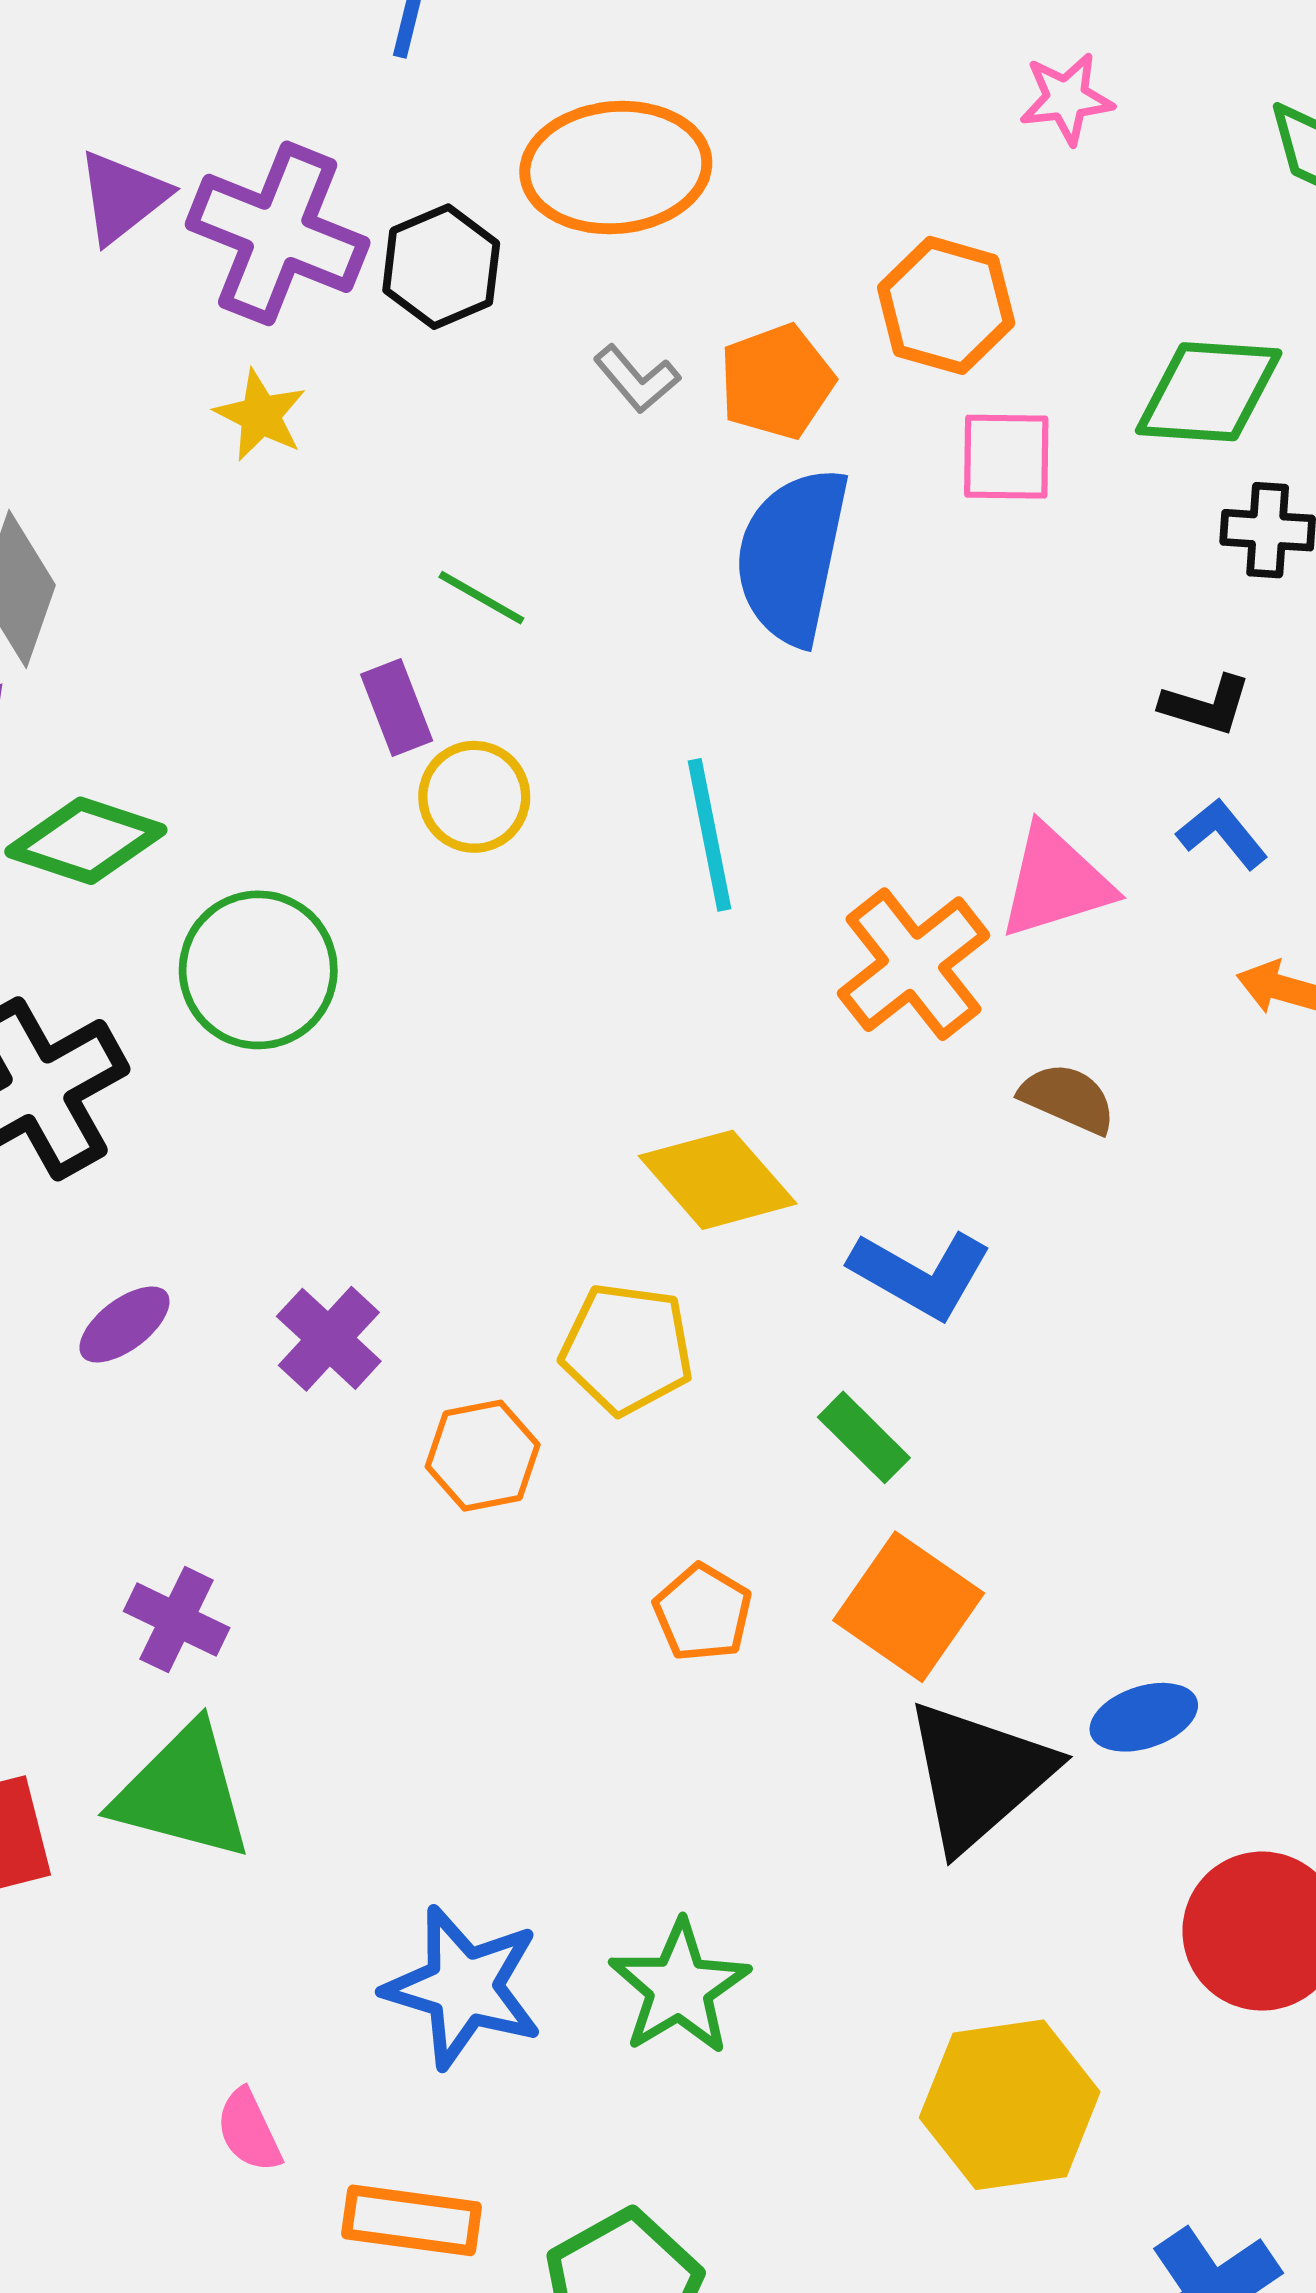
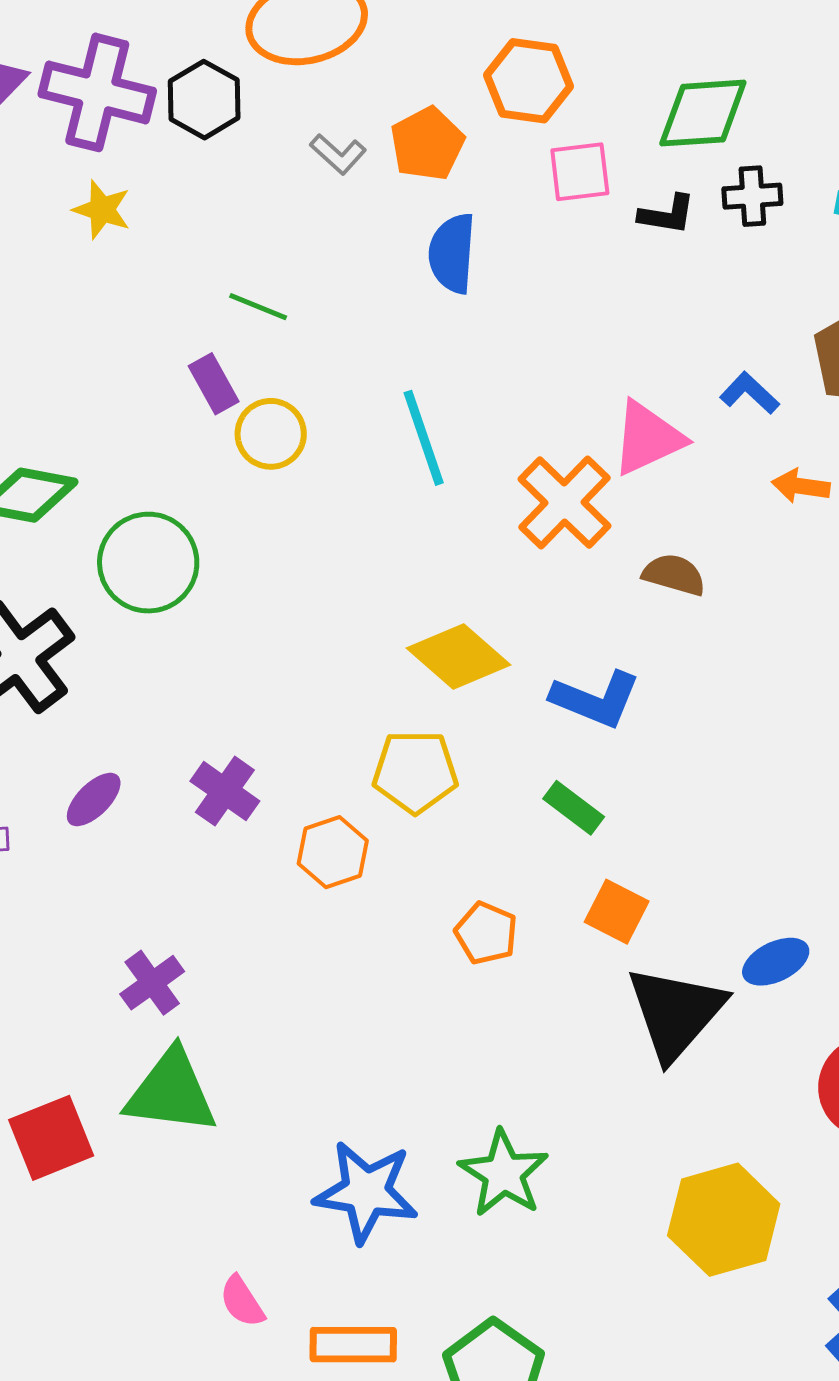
blue semicircle: (792, 556) -> (452, 253), size x0.7
black L-shape: (1206, 705) -> (667, 214), moved
orange square: (909, 1607) -> (617, 912), size x0.7
purple cross: (177, 1620) -> (152, 983), turned 36

